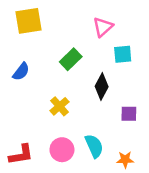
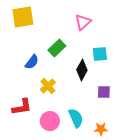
cyan square: (123, 54) -> (100, 54), moved
blue semicircle: (21, 72) -> (32, 62), moved
red L-shape: (21, 155) -> (22, 107), moved

